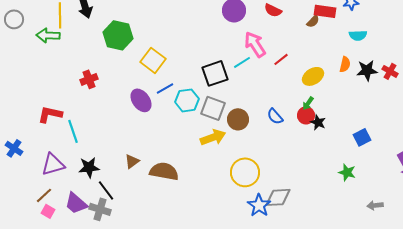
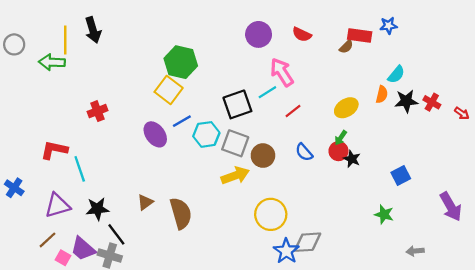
green hexagon: (118, 35) -> (181, 62), moved
cyan semicircle: (358, 35) -> (396, 74), moved, turned -48
red line: (281, 59) -> (293, 111), moved
brown semicircle: (164, 171) -> (181, 213), turned 64
pink square: (48, 211) -> (63, 258), moved

